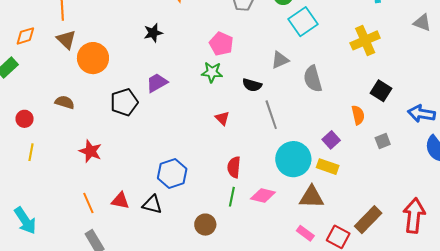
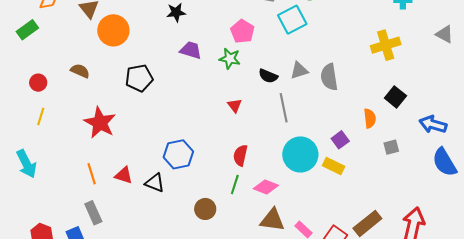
cyan square: (303, 22) -> (292, 20), moved
gray triangle: (280, 60) -> (299, 70), moved
purple trapezoid: (157, 83) -> (191, 50), moved, turned 40
red star: (90, 151) -> (100, 123), size x1.4
brown triangle: (312, 197) -> (272, 220), moved
cyan arrow: (25, 221) -> (26, 164), moved

